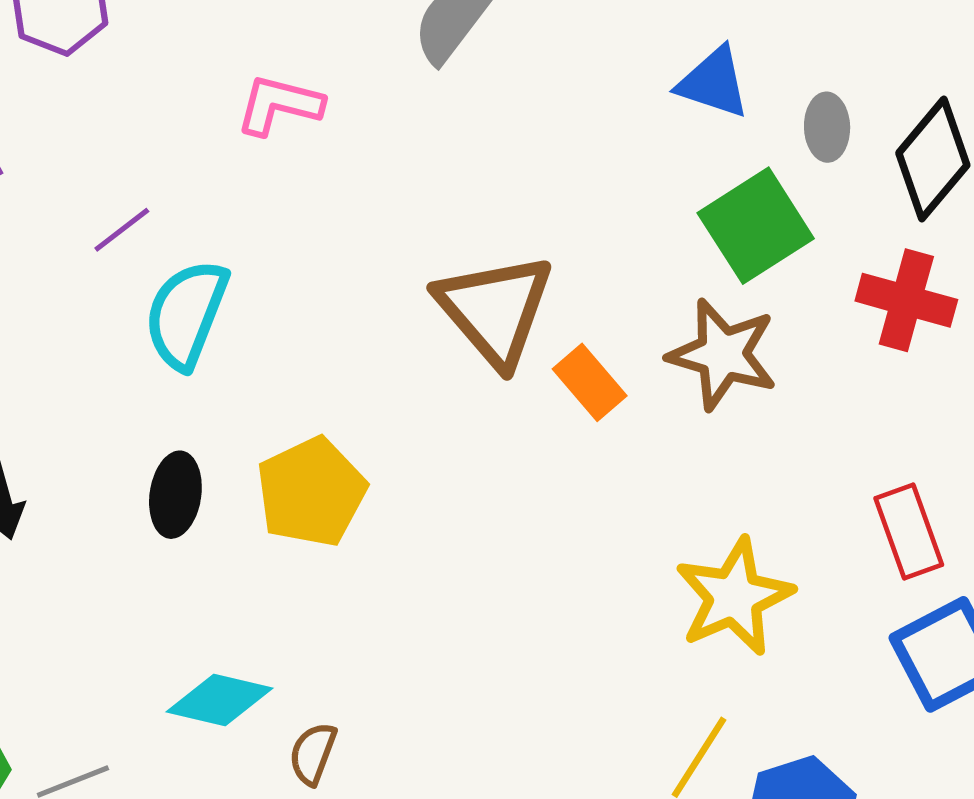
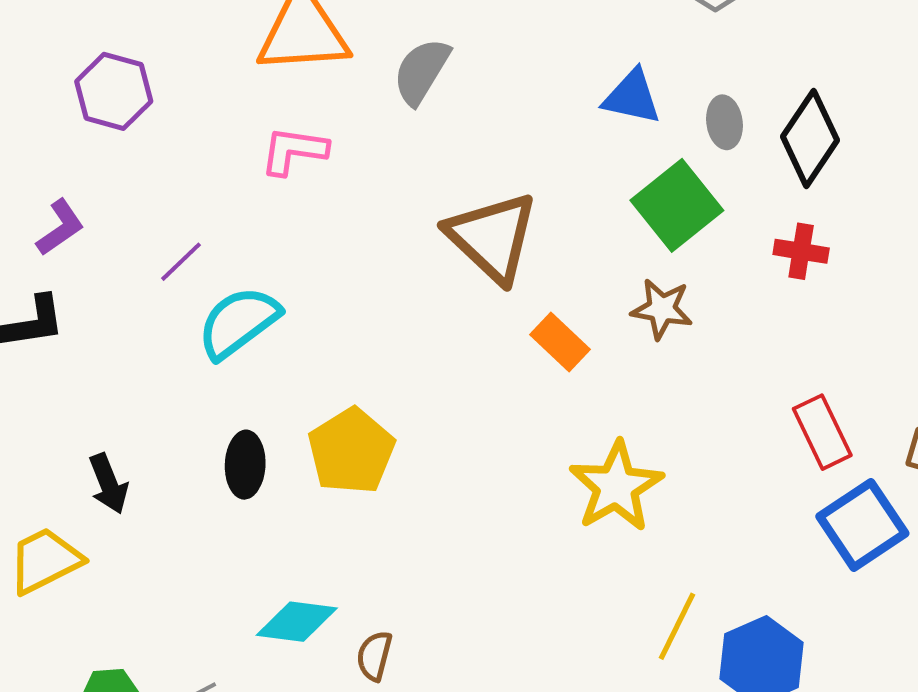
red cross: (906, 300) -> (801, 251), size x0.7
brown triangle: (495, 310) -> (492, 237), moved
cyan semicircle: (186, 314) -> (239, 322), turned 38
brown star: (723, 354) -> (662, 309), size x0.7
yellow star: (734, 597) -> (616, 486), moved

